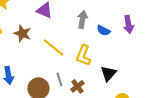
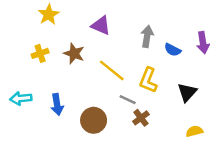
black triangle: (108, 73) -> (187, 92), moved
gray line: (59, 79) -> (128, 100), moved, turned -48

